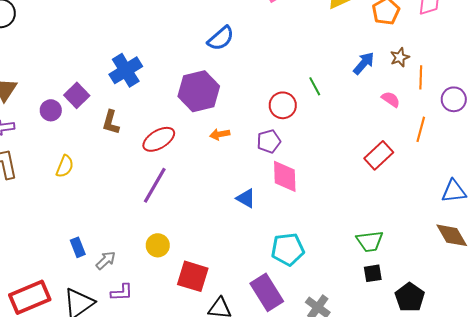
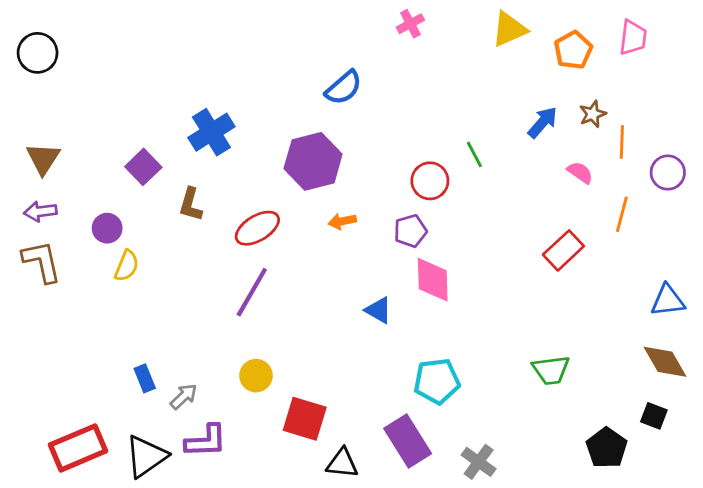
purple circle: (51, 110) -> (107, 228), moved
black square: (373, 273) -> (654, 416), moved, turned 30
purple L-shape: (122, 292) -> (206, 441), size x1.4

